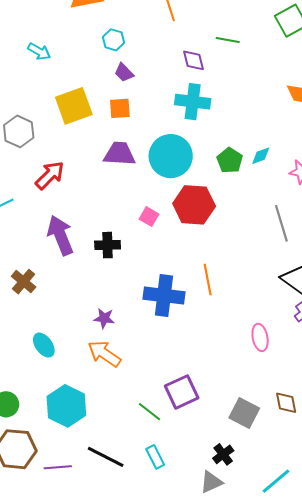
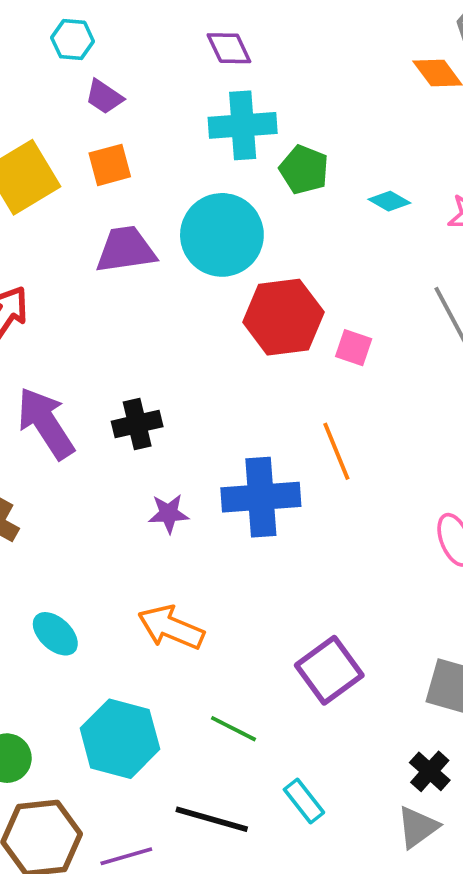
cyan diamond: (261, 156) -> (389, 201), turned 60
green pentagon: (230, 160) -> (304, 170), moved
pink square: (149, 217) -> (354, 348), moved
purple star: (104, 318) -> (169, 514), moved
green line: (149, 412) -> (233, 729), moved

